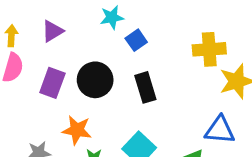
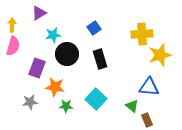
cyan star: (112, 17) -> (53, 35), moved
purple triangle: (52, 31) -> (39, 13), moved
purple rectangle: (52, 83) -> (37, 68), moved

